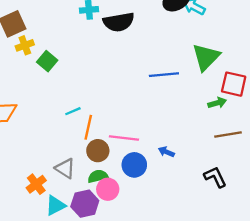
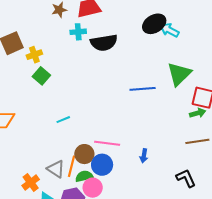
yellow cross: (25, 45) -> (34, 55), moved
green arrow: (217, 103) -> (198, 113), moved
orange line: (88, 127) -> (71, 166), moved
blue arrow: (166, 152) -> (144, 156), turned -104
blue circle: (134, 165) -> (102, 165), moved

